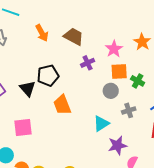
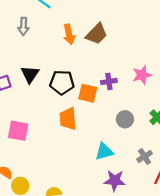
brown trapezoid: (74, 37) -> (97, 34), moved, turned 90
orange square: (119, 71) -> (88, 93), moved
black triangle: (28, 89) -> (30, 74), moved
gray cross: (129, 110) -> (145, 156), moved, turned -32

